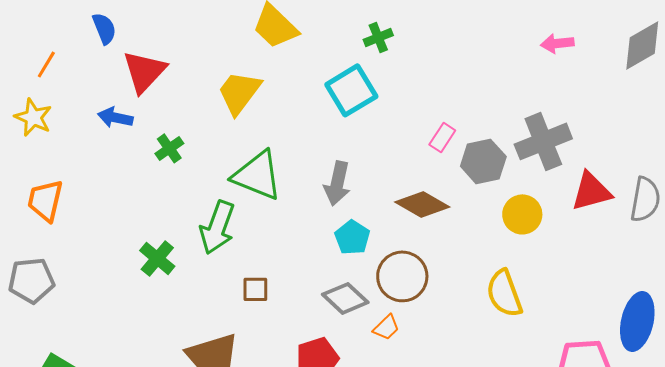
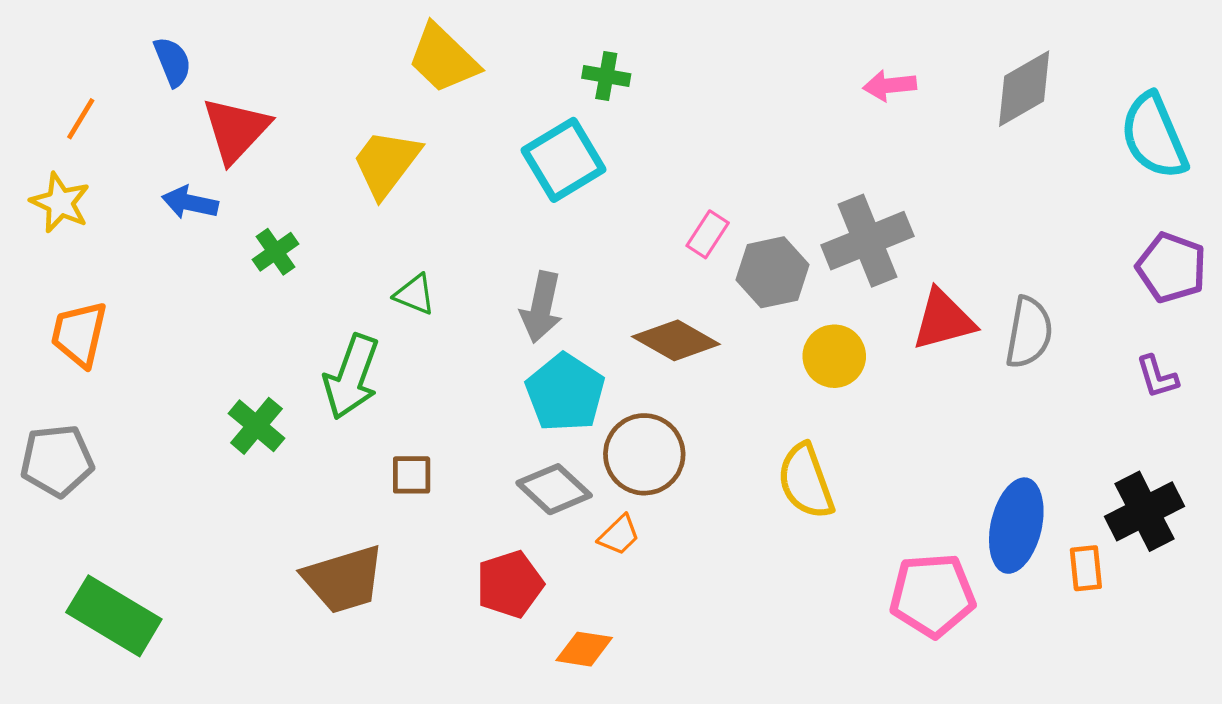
green cross: (378, 37) -> (606, 76), turned 32
green triangle: (257, 175) -> (415, 294), size x0.5
cyan pentagon: (352, 237) -> (565, 393), size x1.4

